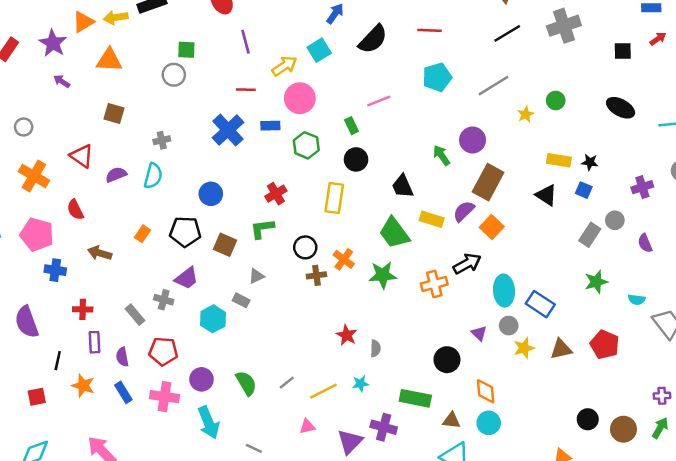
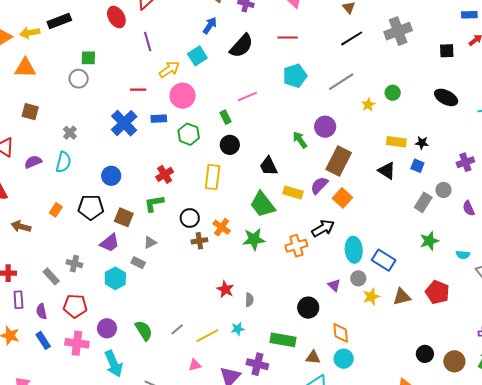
purple line: (246, 42) -> (148, 41), moved
gray cross: (162, 140) -> (70, 133), turned -32
purple trapezoid: (187, 278) -> (110, 243), moved

